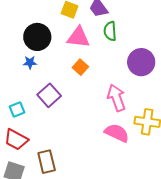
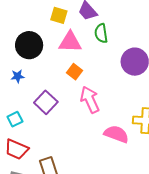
blue star: (30, 63) -> (18, 76), moved
pink arrow: (116, 98) -> (90, 100), moved

